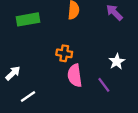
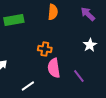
white star: (117, 61) -> (90, 45), moved
white line: (28, 97) -> (28, 86), moved

